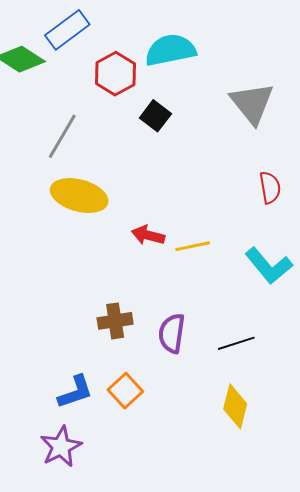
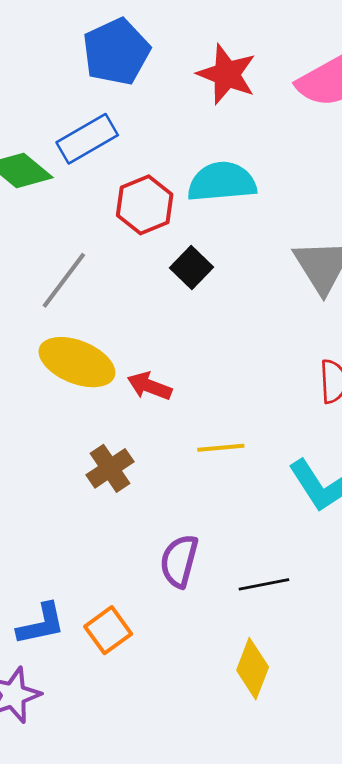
red arrow: (148, 235) -> (150, 386), moved
brown cross: (115, 321) -> (110, 468), moved, turned -32

